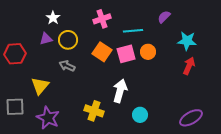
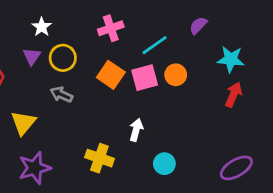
cyan line: (133, 31) -> (155, 45), turned -30
purple triangle: (46, 39) -> (32, 56), turned -40
white arrow: (120, 91) -> (136, 130), size x0.7
purple star: (48, 118) -> (35, 168), turned 30

